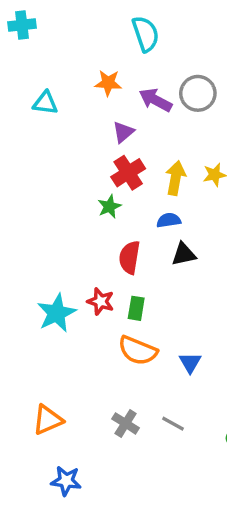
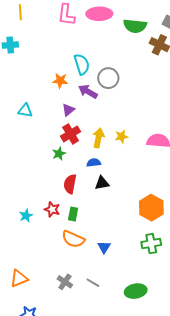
cyan semicircle: (146, 34) -> (82, 64), moved
gray circle: (198, 93) -> (108, 78), moved
cyan triangle: (45, 103) -> (25, 111), moved
cyan star: (57, 313) -> (26, 216), size x0.6

